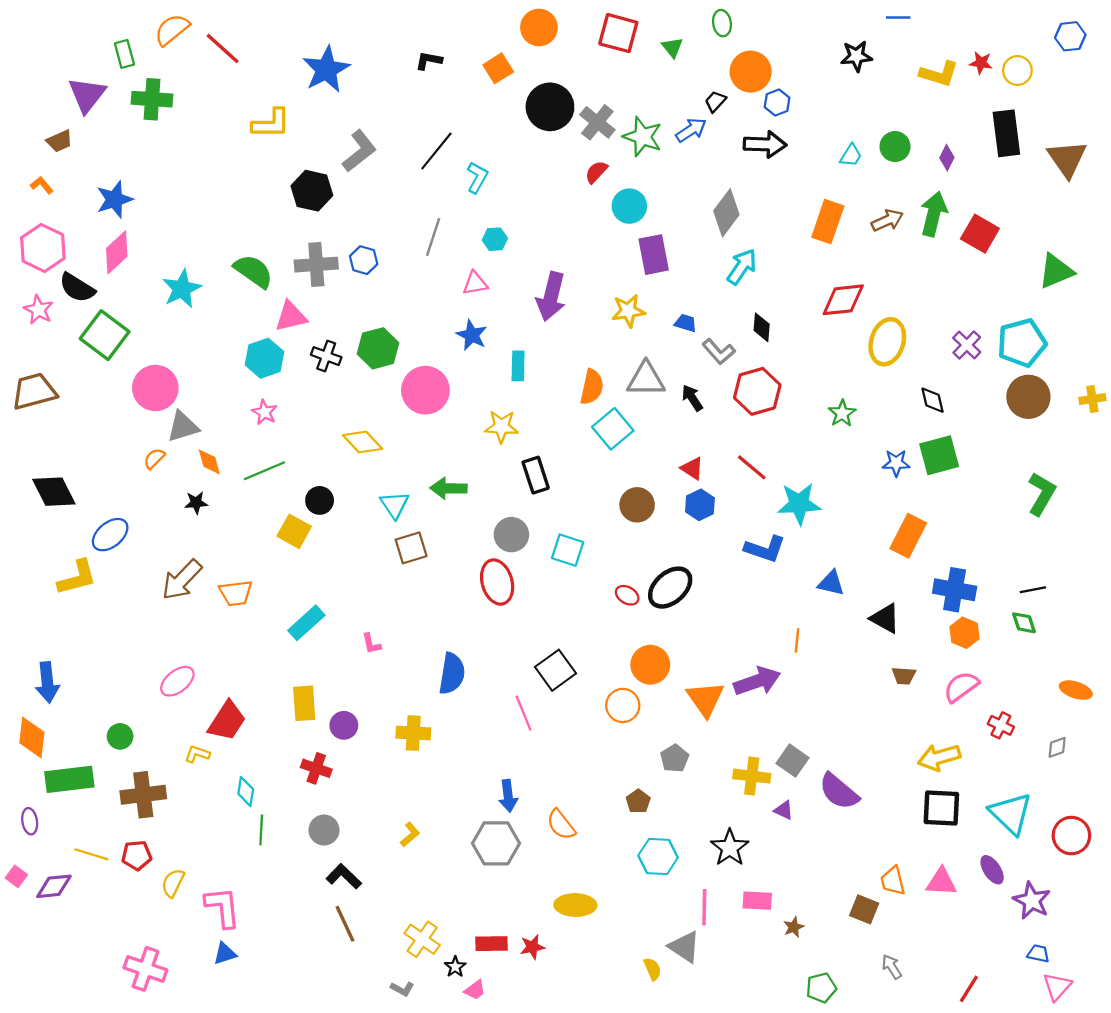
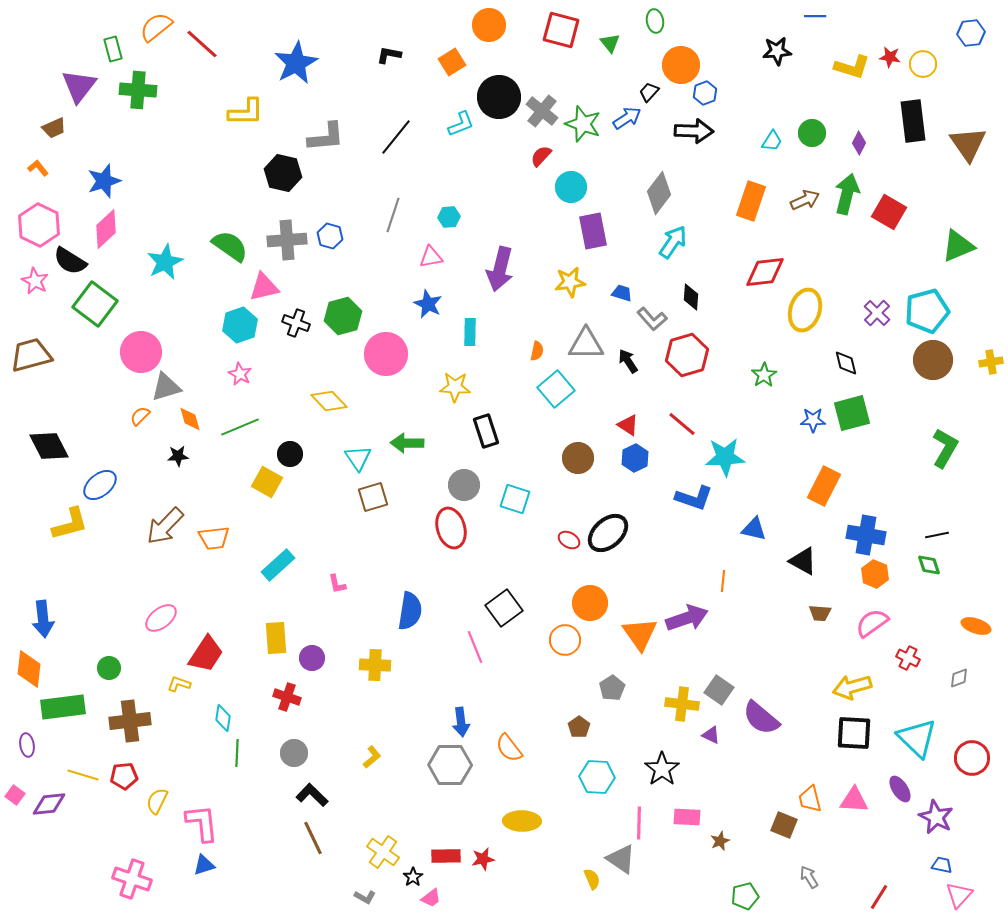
gray L-shape: (359, 151) -> (326, 137), turned 33
cyan L-shape: (477, 177) -> (461, 124), moved, turned 40
orange semicircle: (592, 387) -> (537, 351), size x0.6

